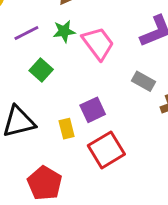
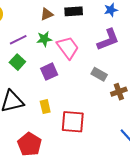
green square: (41, 70) -> (17, 62), moved
purple square: (93, 110) -> (49, 72), moved
red square: (106, 150) -> (73, 122), turned 35

